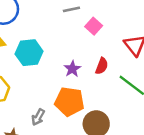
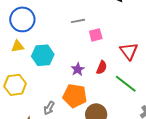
pink square: (94, 26) -> (96, 35), turned 32

